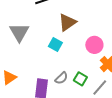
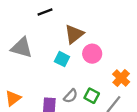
gray triangle: (19, 32) -> (22, 48), turned -40
pink circle: (94, 45) -> (92, 54), moved

